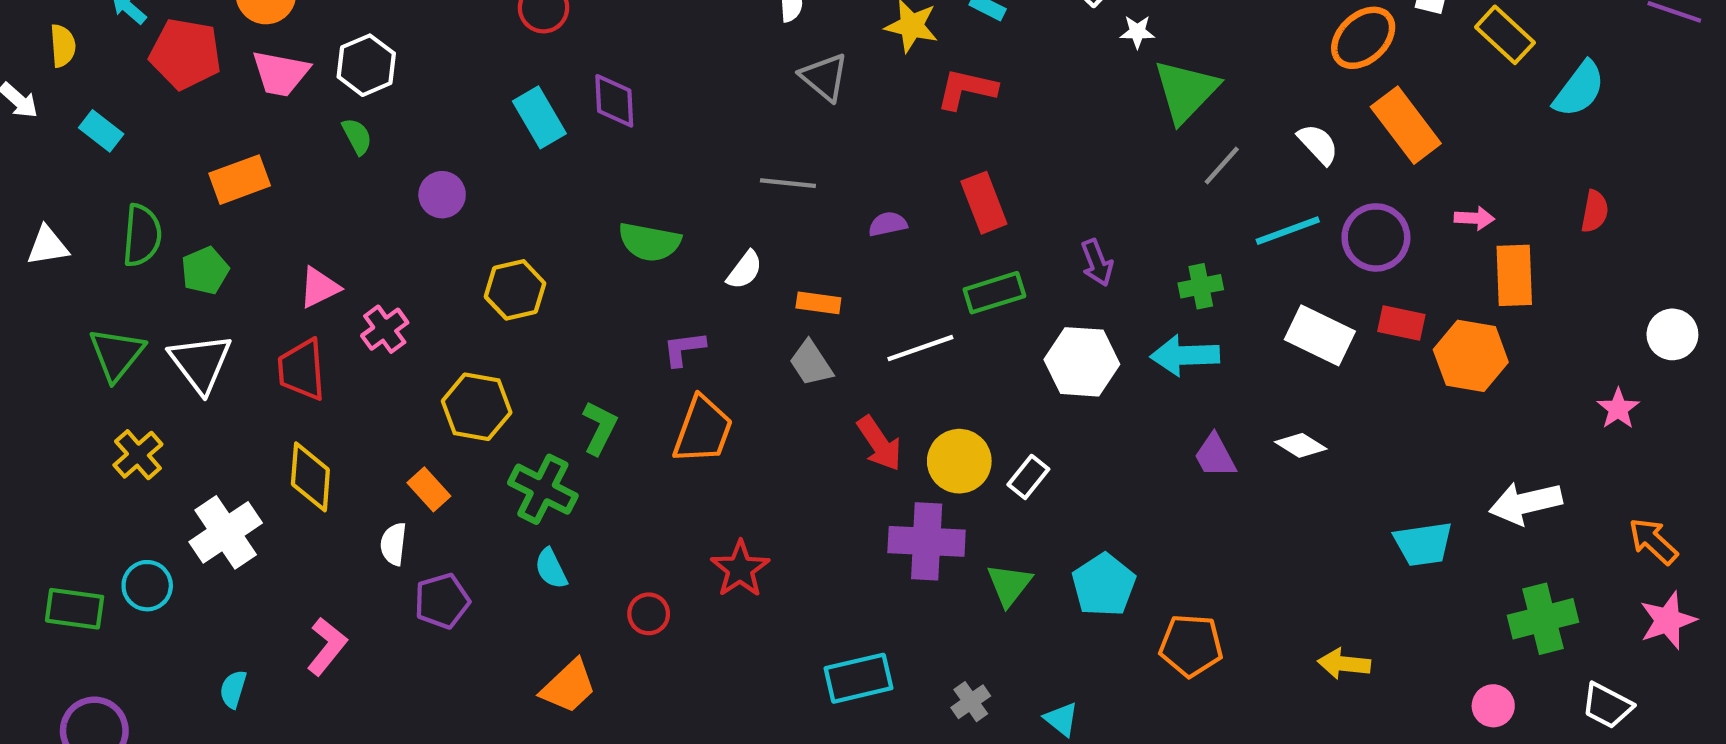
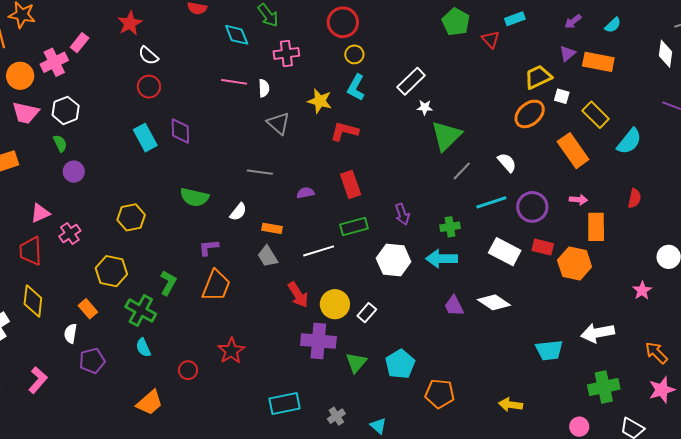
orange rectangle: (1406, 125) -> (573, 151), moved
purple circle: (442, 195) -> (74, 172), moved
white diamond: (1301, 445) -> (494, 302), size x1.4

